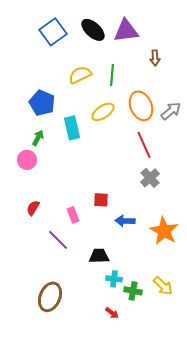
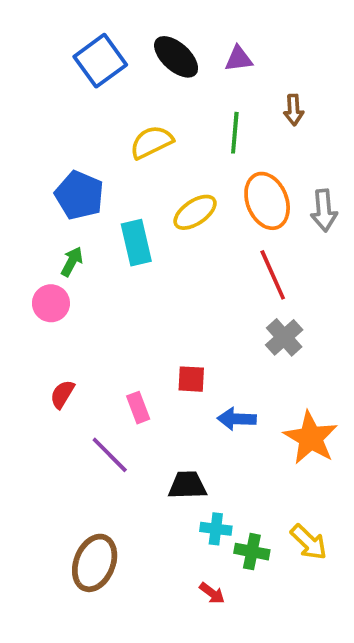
purple triangle: (126, 31) -> (239, 59), size x0.6
green line: (112, 75) -> (235, 133), moved
gray arrow: (171, 111) -> (324, 210), turned 125

